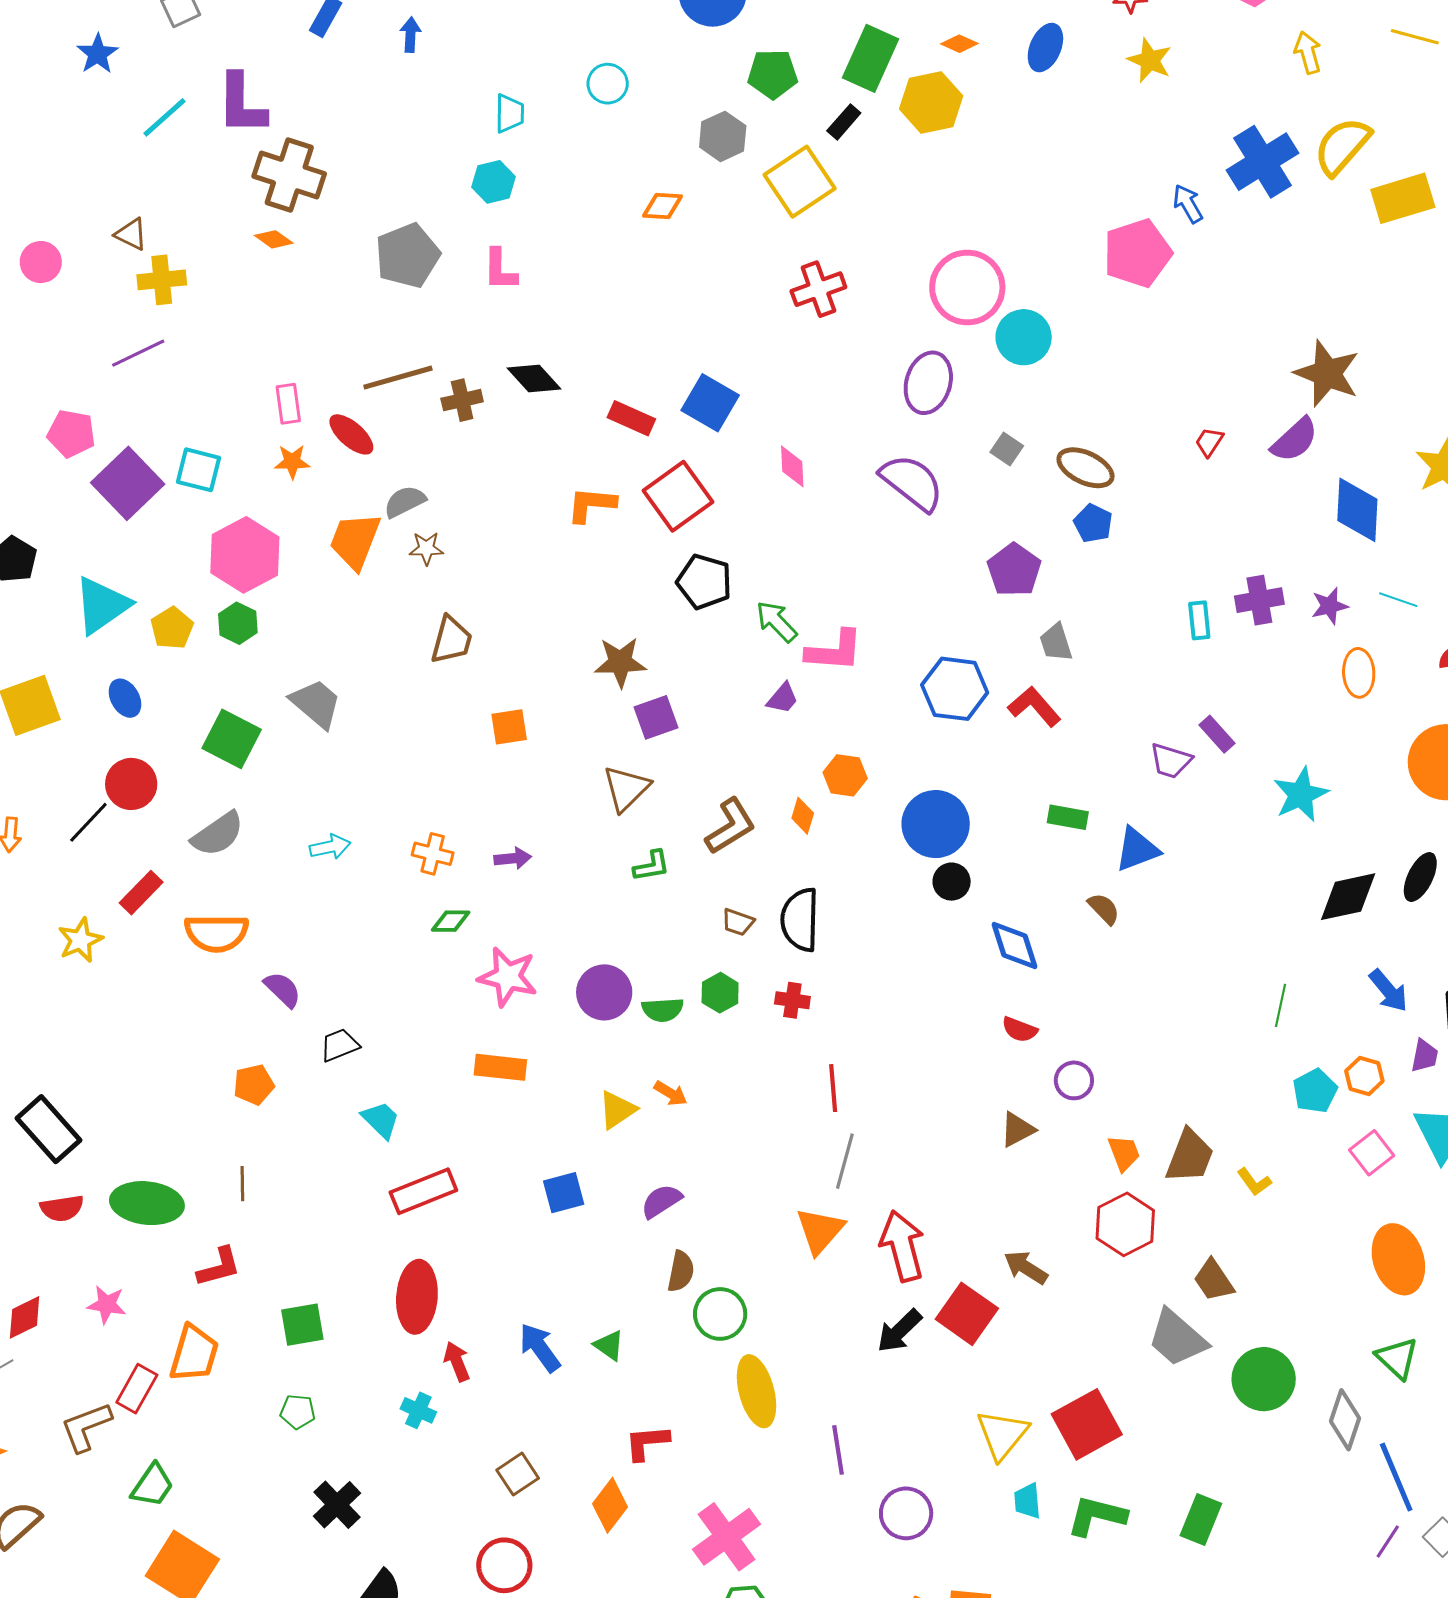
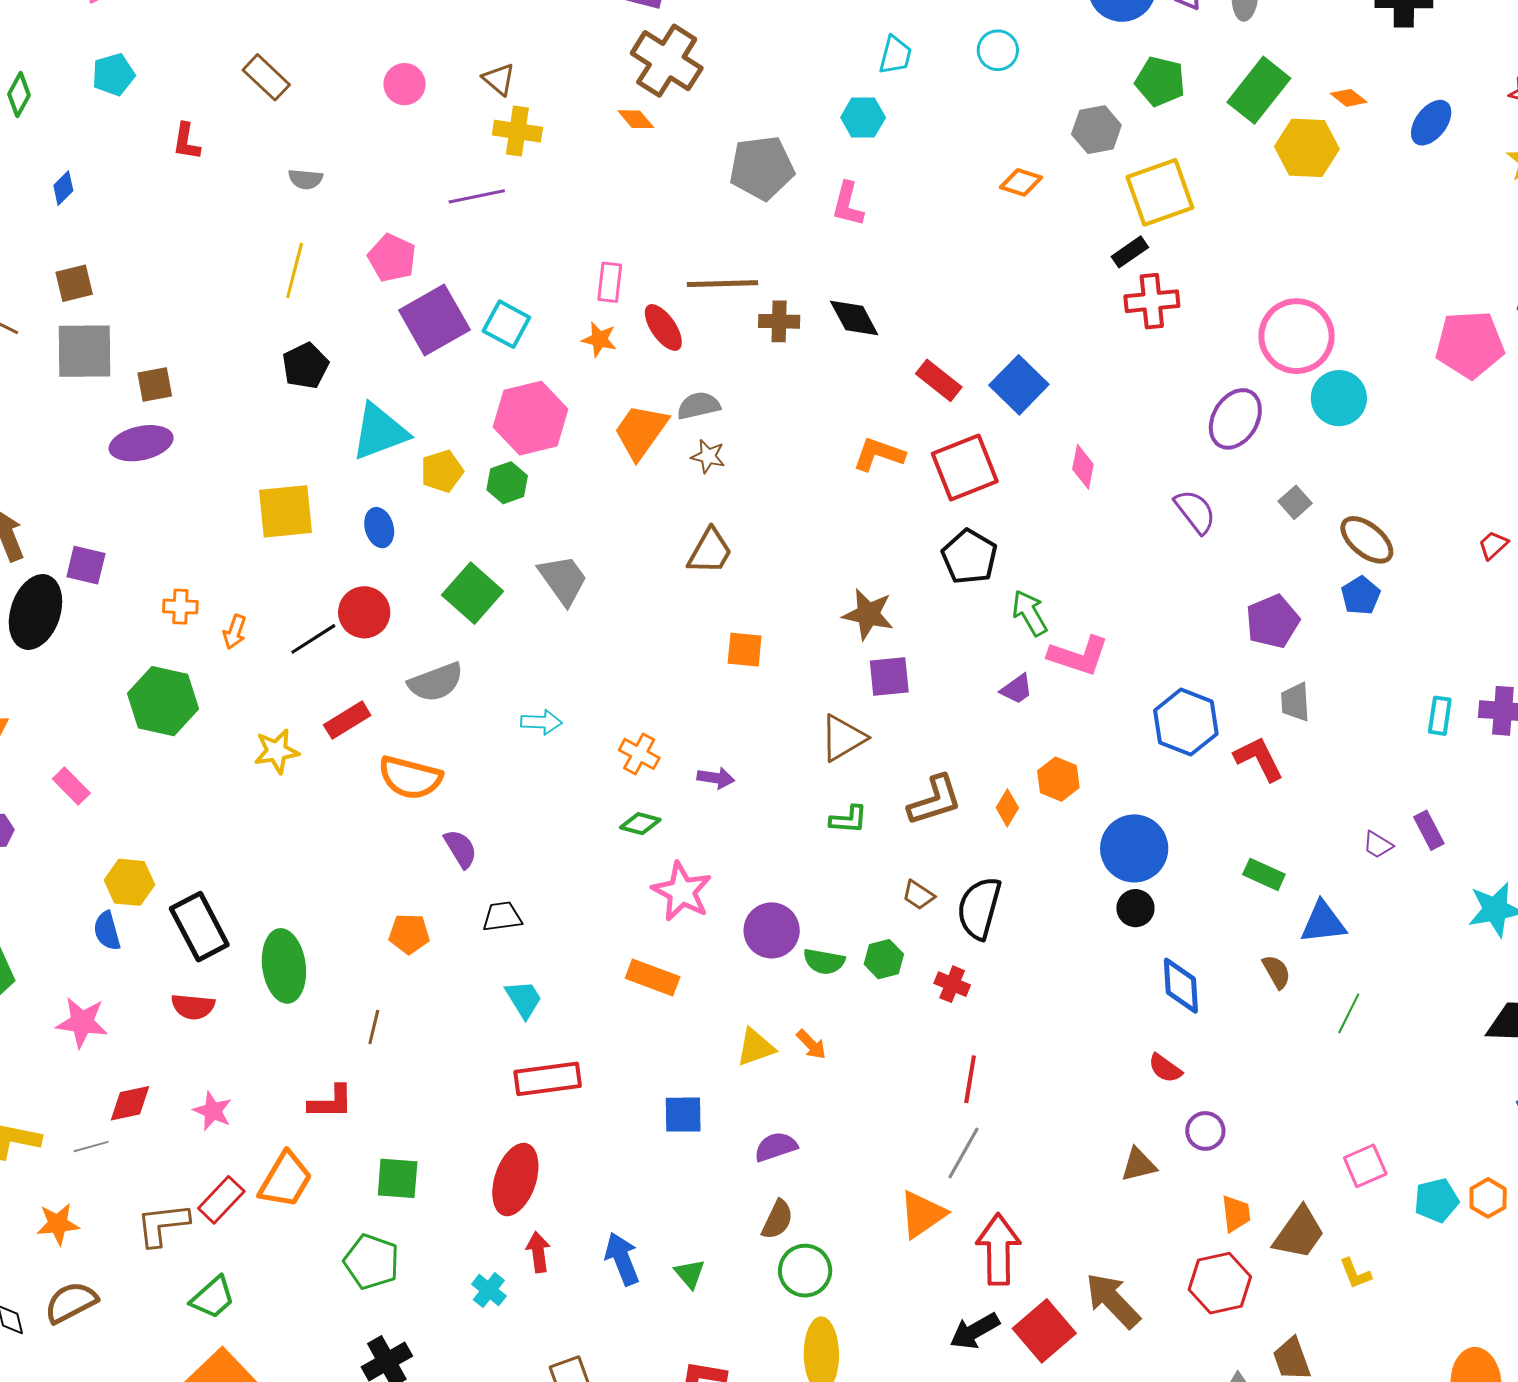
black rectangle: (844, 122) -> (1130, 252), moved
purple semicircle: (912, 482) -> (1195, 511), size x0.7
purple trapezoid: (1171, 761) -> (1378, 845), size x0.7
green line: (1281, 1005) -> (1349, 1013), moved
pink square: (1372, 1153) -> (1365, 1166), moved
green ellipse: (147, 1203) -> (284, 966), moved, turned 62
brown arrow: (1026, 1267) -> (1113, 1300), size x1.4
green pentagon: (298, 1412) -> (372, 1262), size x1.6

